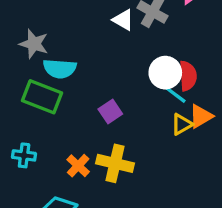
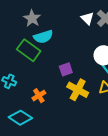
cyan semicircle: (60, 69) -> (43, 37), turned -36
yellow cross: (115, 163) -> (78, 90), moved

